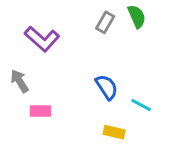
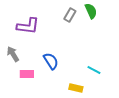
purple L-shape: (42, 39) -> (28, 26), turned -35
blue semicircle: (107, 87) -> (51, 61), moved

